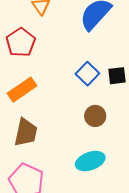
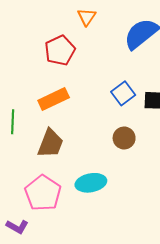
cyan ellipse: (90, 161) -> (91, 183), moved

